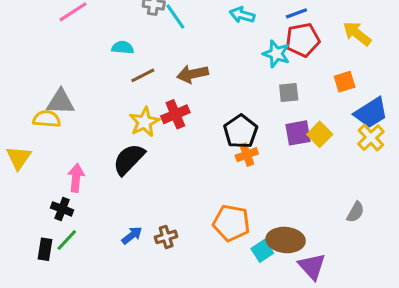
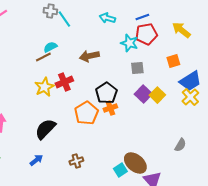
cyan semicircle: (123, 48) -> (50, 47), moved, turned -32
brown arrow: (192, 74) -> (89, 56), moved
purple square: (298, 133) -> (143, 94), turned -36
black semicircle: (129, 159) -> (45, 129), moved
orange pentagon: (231, 223) -> (86, 113), moved, turned 30
brown cross: (166, 237) -> (76, 161), moved
brown ellipse: (286, 240) -> (135, 163), turned 35

